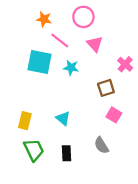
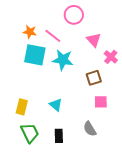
orange star: (44, 19) -> (30, 32), moved
pink triangle: (95, 44) -> (94, 40), moved
cyan star: (71, 68) -> (63, 60), size x1.5
pink square: (114, 115) -> (101, 102), turned -32

